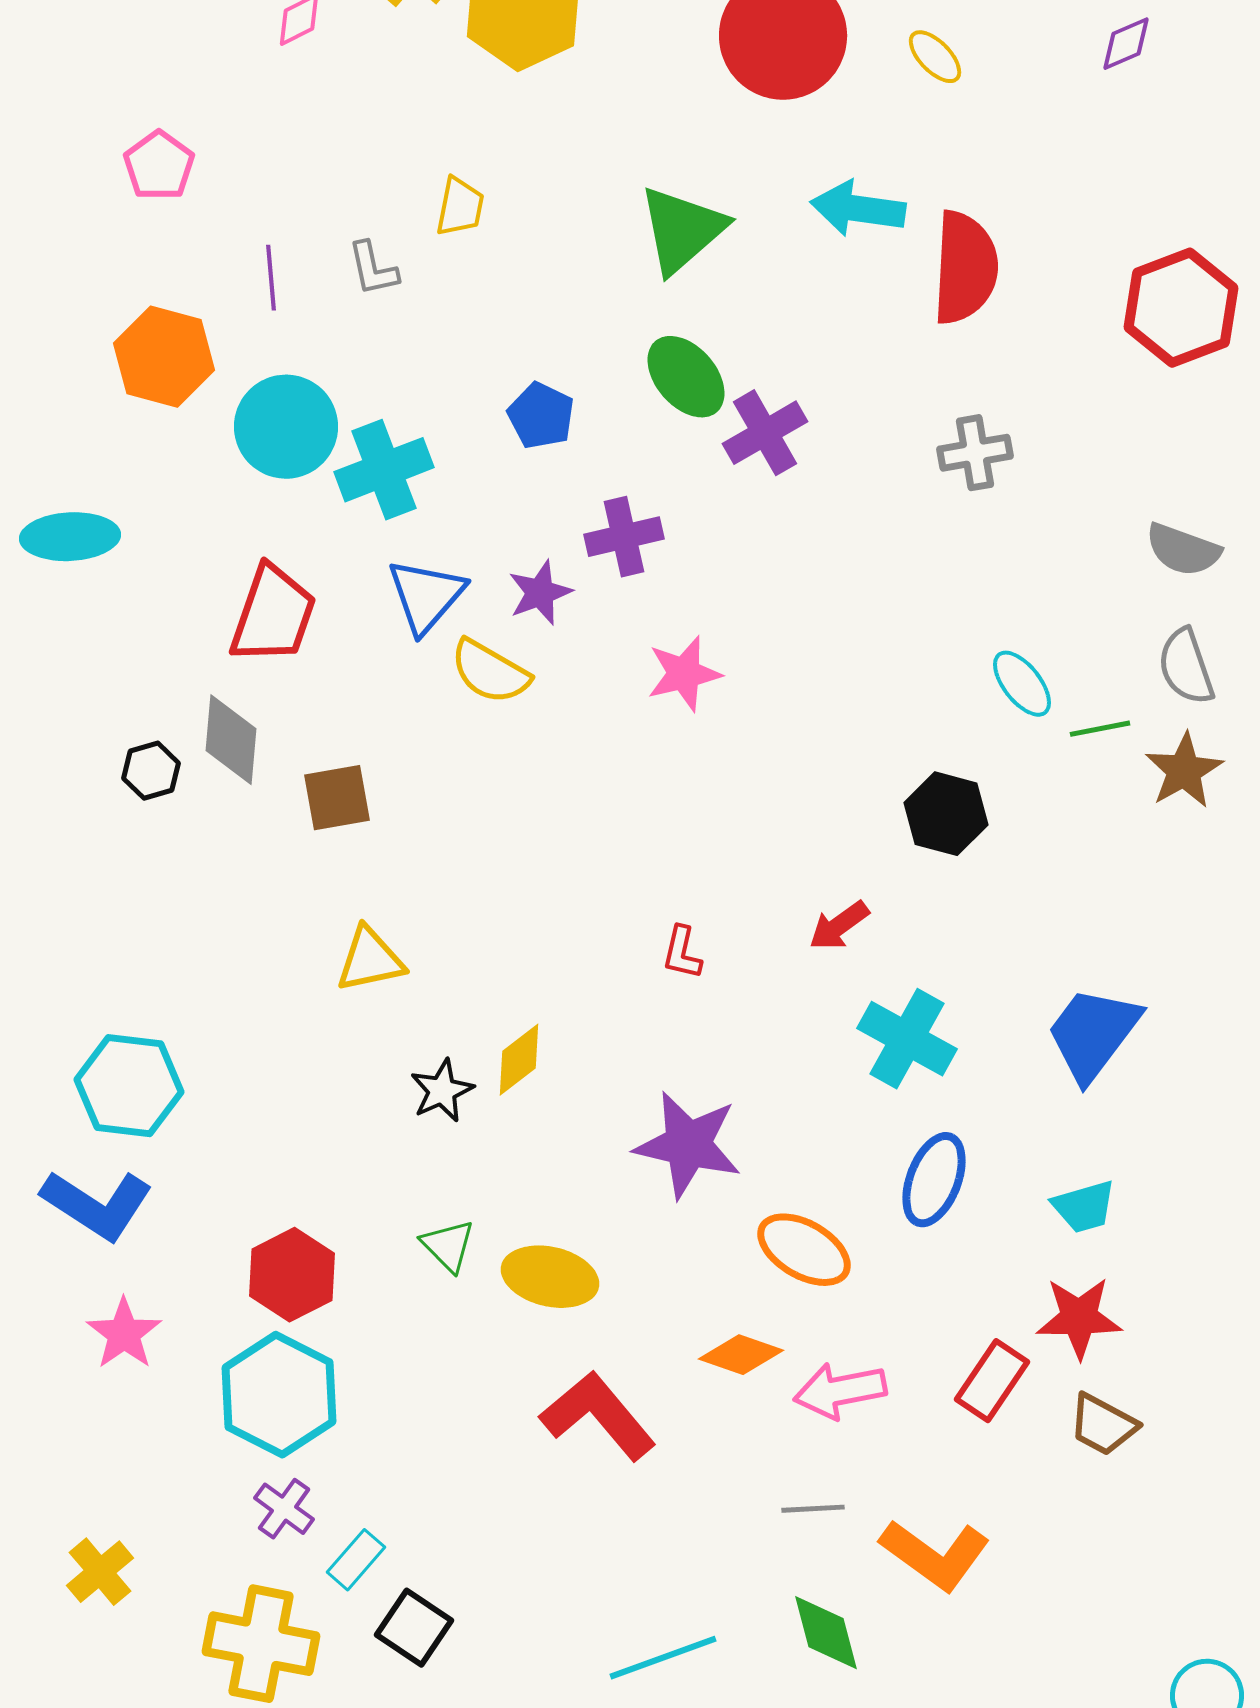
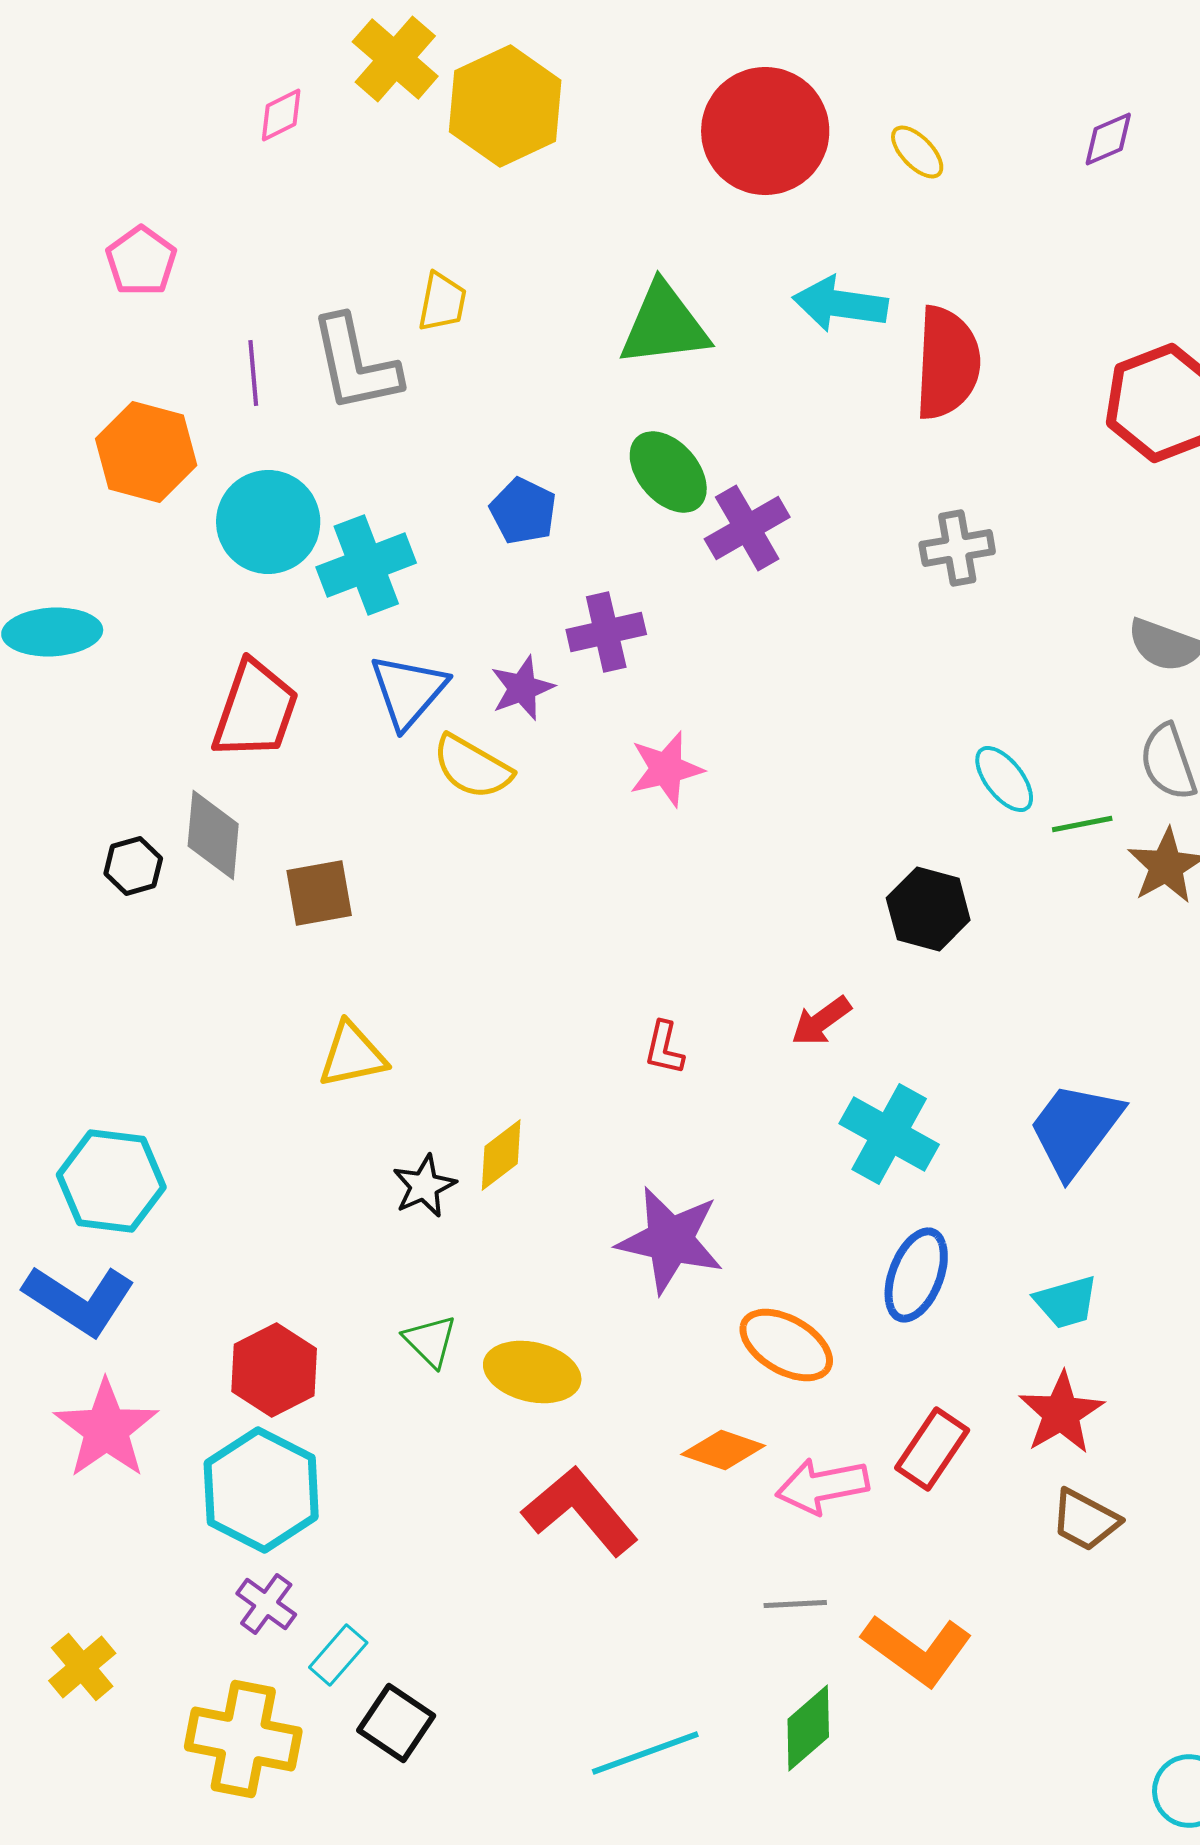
green triangle: (682, 230) -> (664, 325), turned 34
gray L-shape: (373, 269) -> (355, 364), size x1.8
red star: (1079, 1318) -> (1061, 1413), turned -30
pink star: (124, 1334) -> (106, 1429), size x1.4
red rectangle: (992, 1381) -> (932, 1449), moved
green diamond: (826, 1633) -> (808, 1728), turned 64

